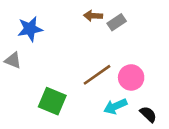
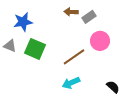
pink circle: (131, 77) -> (100, 41), moved
green square: (52, 101) -> (35, 49), moved
cyan arrow: (115, 106) -> (71, 83), moved

